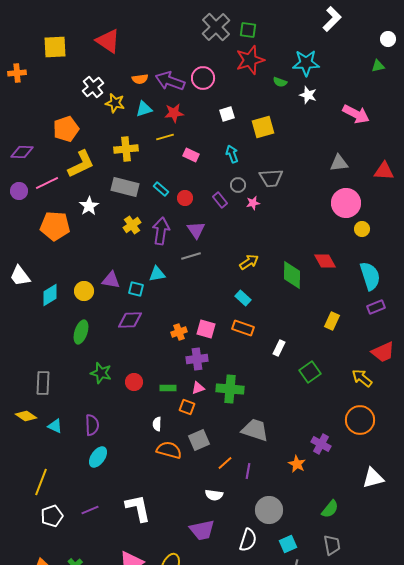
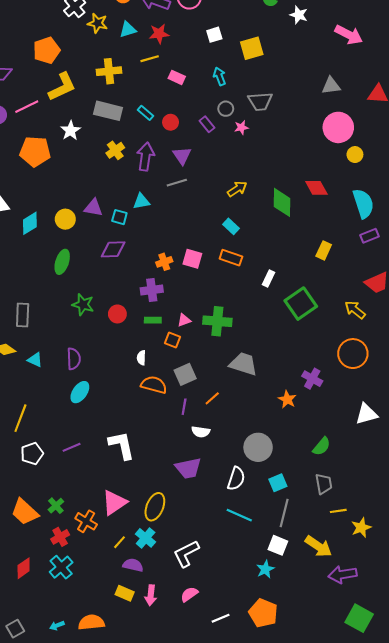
purple cross: (197, 359) -> (152, 290), moved
green square: (310, 372) -> (301, 304), size x1.4
purple line: (248, 471) -> (184, 407), moved

